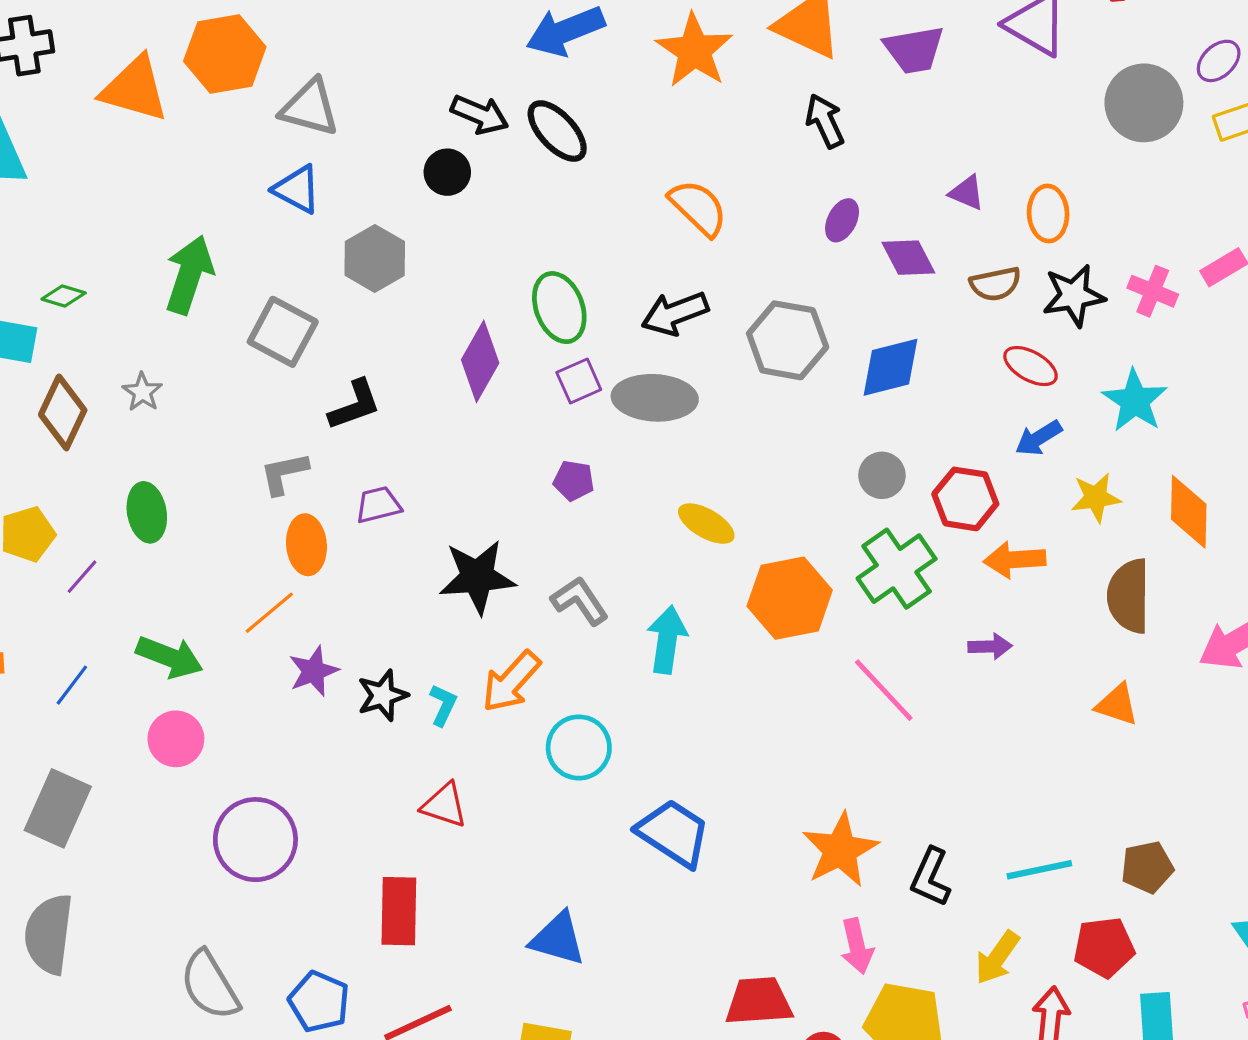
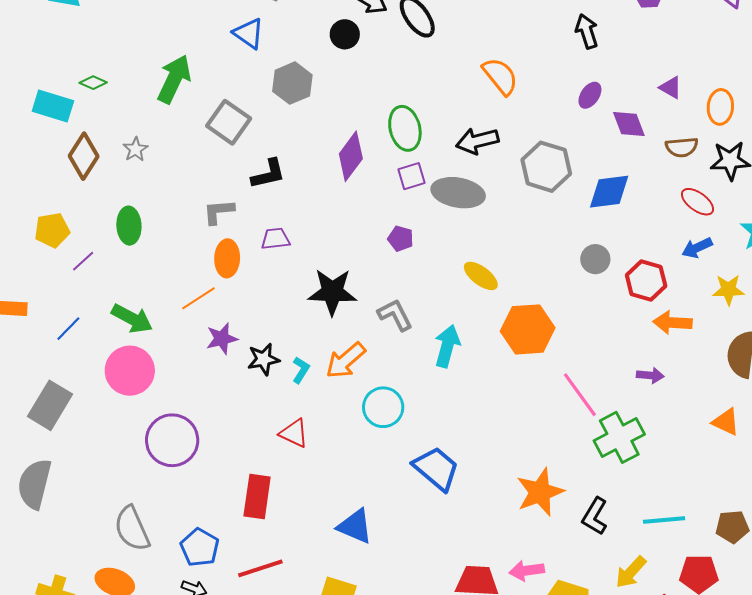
green cross: (897, 569) -> (619, 437), moved
pink circle: (176, 739) -> (130, 371), size x1.4
pink arrow: (857, 946) -> (527, 571), moved, turned 88

